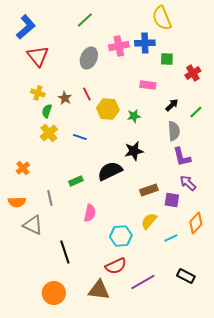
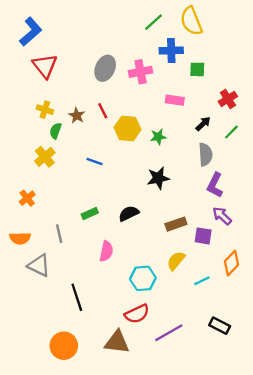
green line: (85, 20) -> (154, 22), moved
pink cross: (119, 46) -> (141, 72), moved
red cross: (193, 73) -> (228, 99), moved
yellow cross: (49, 133) -> (45, 157), moved
purple L-shape: (182, 157) -> (215, 185), turned 40
black semicircle: (110, 171) -> (129, 213), moved, size x0.7

